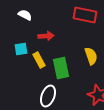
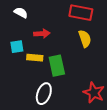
yellow semicircle: (91, 56) -> (85, 39), moved
yellow rectangle: (39, 60) -> (35, 58), turned -56

